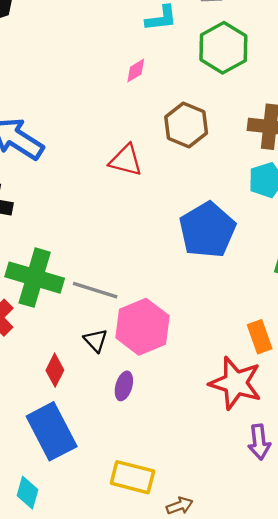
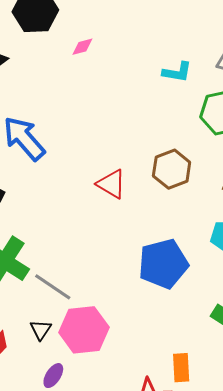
pink diamond: (136, 71) -> (82, 47), moved

